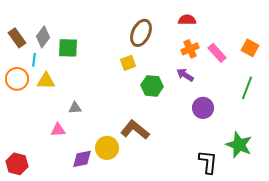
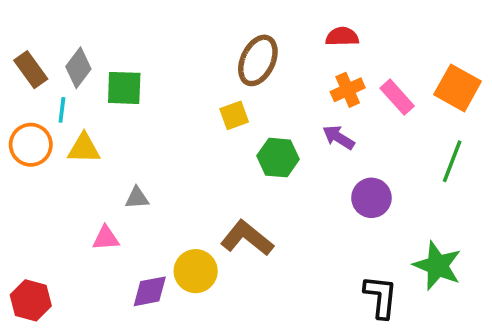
orange square: (250, 48) -> (458, 88), size x1.4

